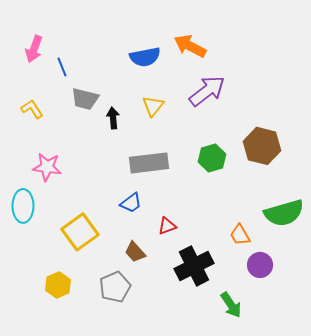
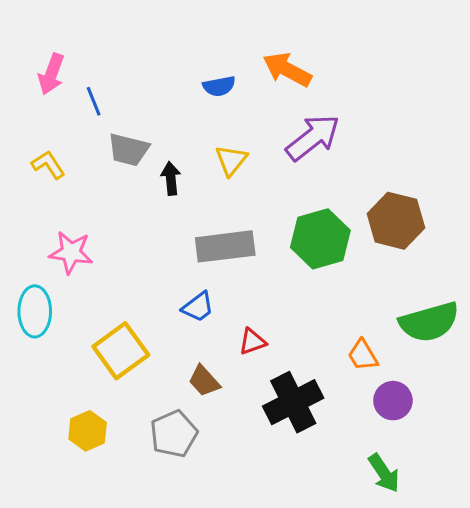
blue semicircle: (145, 57) -> (219, 86), size x0.7
green hexagon: (212, 158) -> (320, 239), size x1.4
green arrow: (231, 305) -> (384, 473), moved

